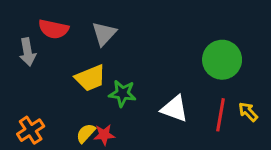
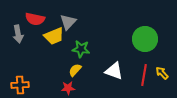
yellow trapezoid: (90, 78) -> (54, 36), moved
green star: (122, 93) -> (81, 49), moved
orange cross: (31, 130) -> (20, 85), turned 30
yellow semicircle: (86, 133) -> (75, 70), moved

